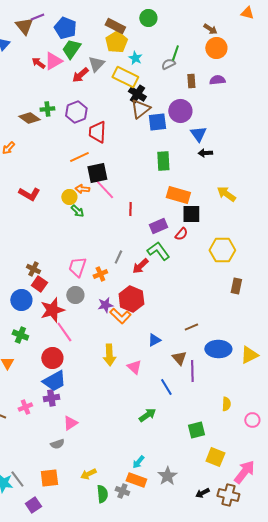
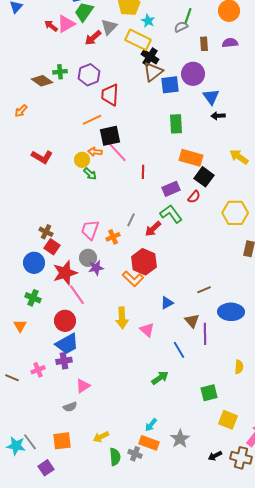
black square: (191, 214) -> (204, 177), turned 36
purple star: (105, 305) -> (96, 268), moved

